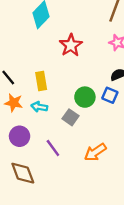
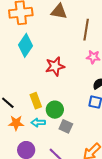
red star: (71, 45) -> (55, 66), turned 30
green circle: (85, 97) -> (55, 110), moved

